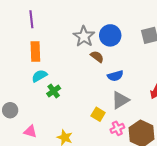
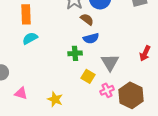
blue semicircle: (115, 76) -> (91, 38), moved
green cross: (54, 91) -> (75, 53), moved, turned 32
gray triangle: (120, 100) -> (110, 62), turned -30

